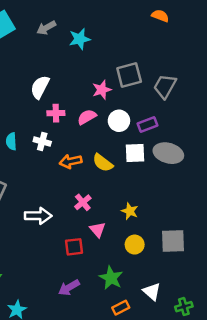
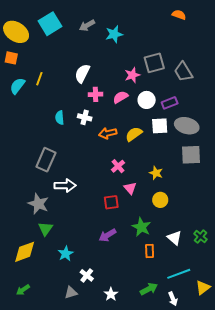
gray trapezoid: (165, 86) -> (183, 72), turned -60
yellow semicircle: (103, 163) -> (134, 134), turned 108
white arrow: (38, 216) -> (65, 186), moved
gray square: (173, 241) -> (191, 155), moved
green cross: (184, 307) -> (200, 237), moved, turned -32
orange rectangle: (121, 308) -> (150, 251), turned -64

